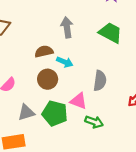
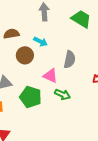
brown semicircle: (44, 51) -> (11, 34), moved
green pentagon: (55, 113) -> (31, 97), moved

